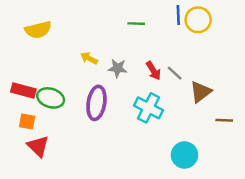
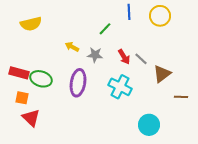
blue line: (178, 15) -> (129, 12), moved
green line: (136, 24) -> (105, 29), moved, turned -48

